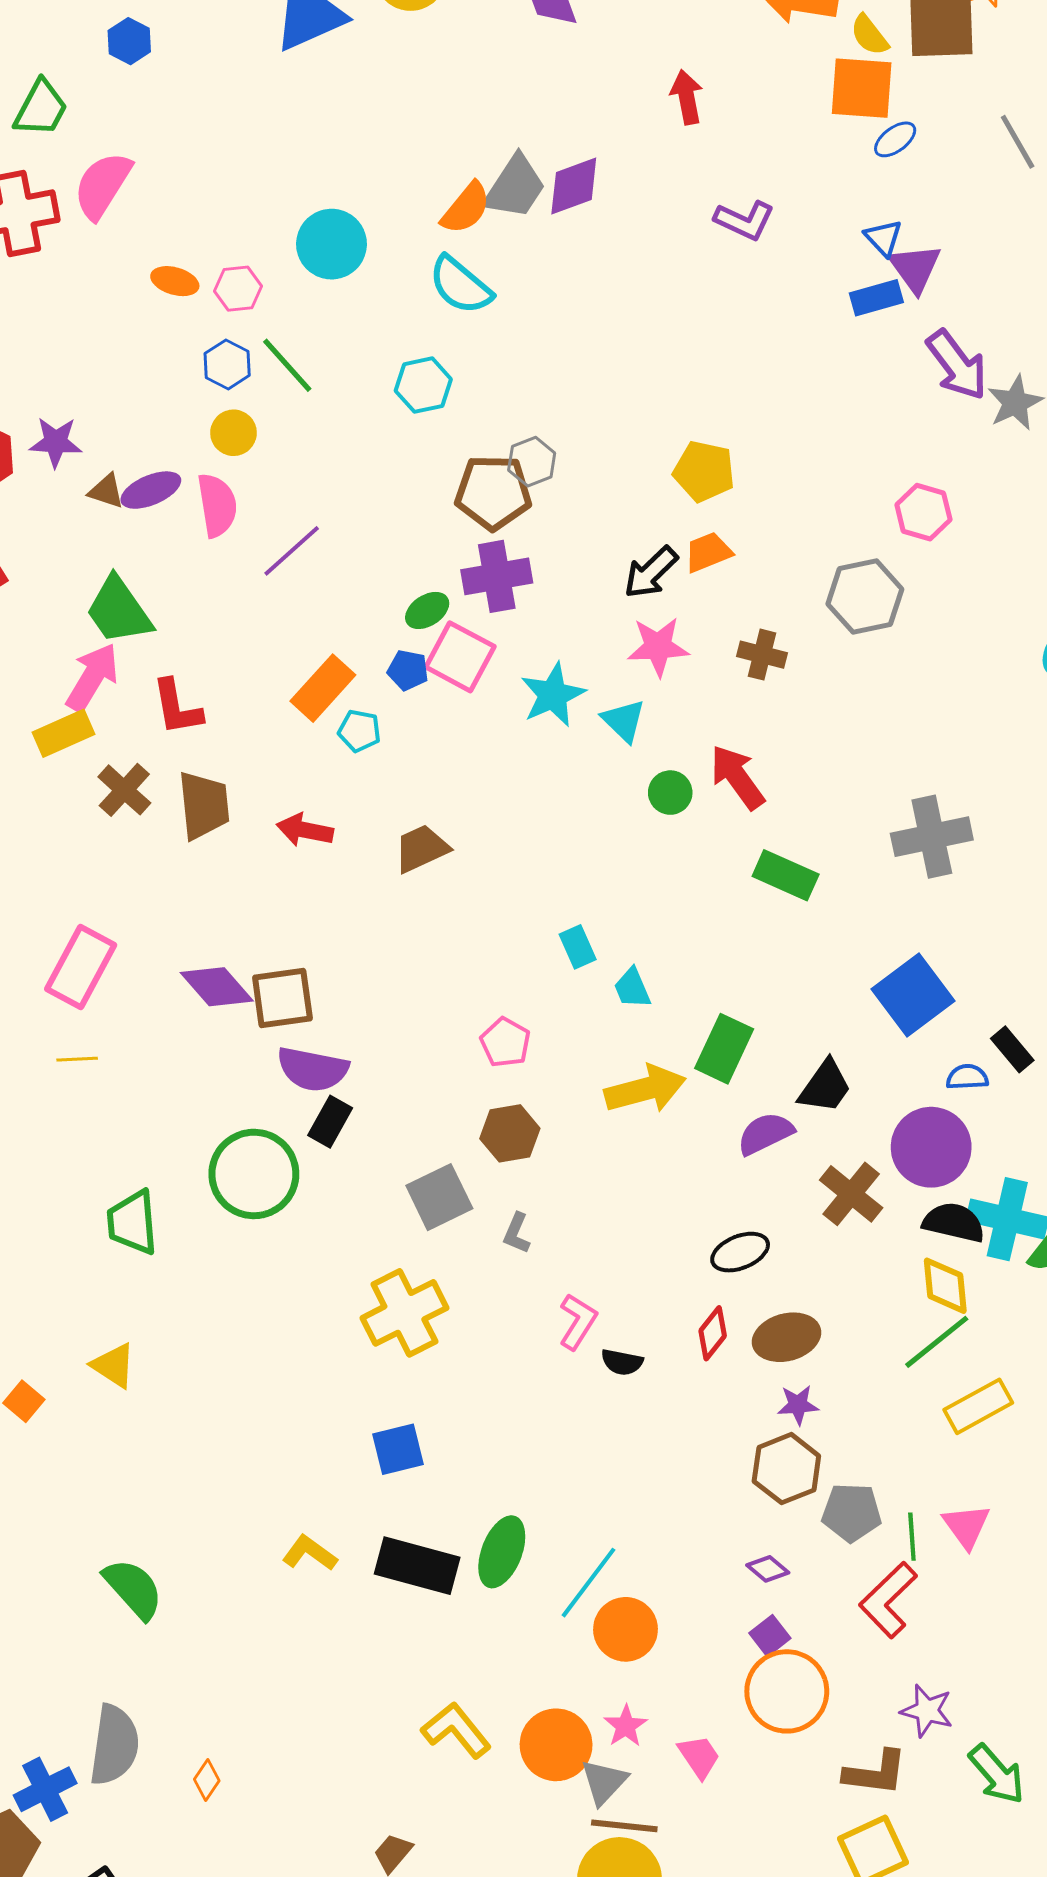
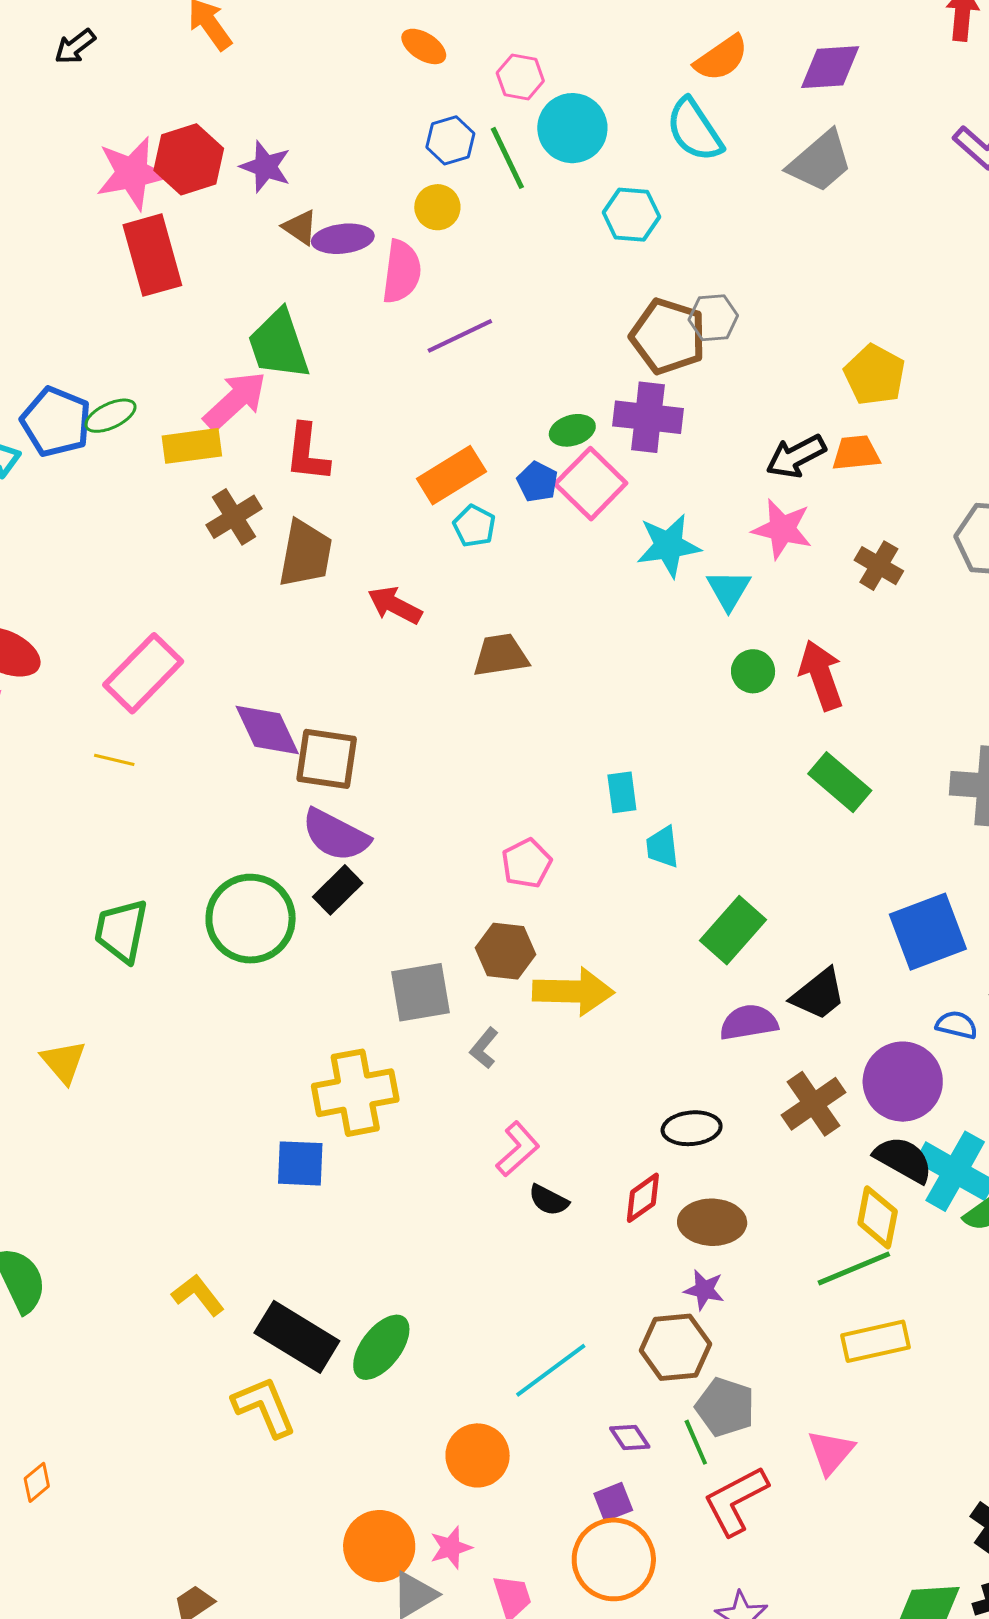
gray trapezoid: (515, 187) -> (820, 162), moved
cyan circle: (332, 244) -> (572, 128), moved
pink hexagon: (238, 289) -> (520, 77), moved
yellow arrow: (645, 1089) -> (573, 991), moved
blue square: (398, 1449) -> (300, 1163), moved
green line: (912, 1537) -> (696, 1442), moved, turned -36
cyan line: (588, 1583) -> (551, 1370), moved
yellow L-shape: (456, 1730) -> (264, 1407), moved

